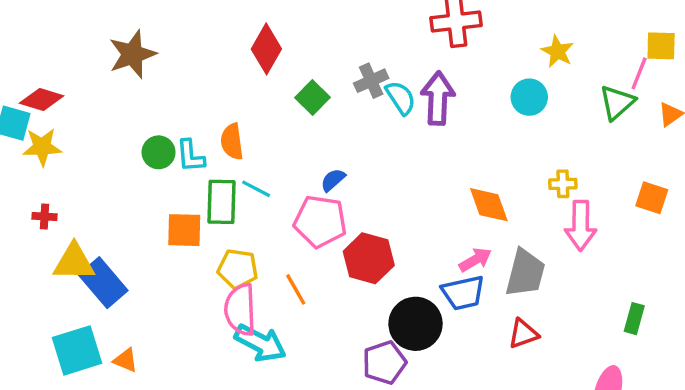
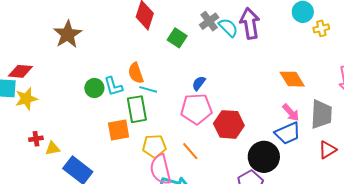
yellow cross: (563, 184) -> (321, 28), moved
cyan line: (256, 189) -> (148, 89), moved
pink arrow: (475, 260) -> (291, 113), turned 90
yellow triangle: (74, 262) -> (53, 149), moved, size x0.6

